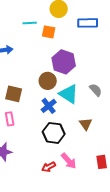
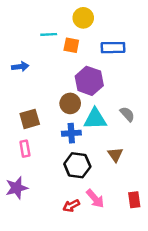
blue rectangle: (88, 23) -> (113, 48), moved
brown square: (14, 94) -> (30, 119), turned -30
cyan triangle: (69, 94) -> (95, 119), turned -35
blue cross: (49, 106) -> (71, 133), turned 35

